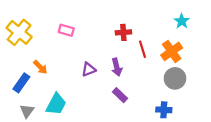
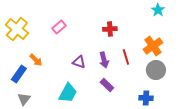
cyan star: (182, 21) -> (158, 10), moved
pink rectangle: (66, 30) -> (59, 27), turned -56
red line: (142, 49) -> (126, 57), moved
purple triangle: (89, 69) -> (79, 62), turned 40
cyan trapezoid: (56, 104) -> (68, 93), moved

